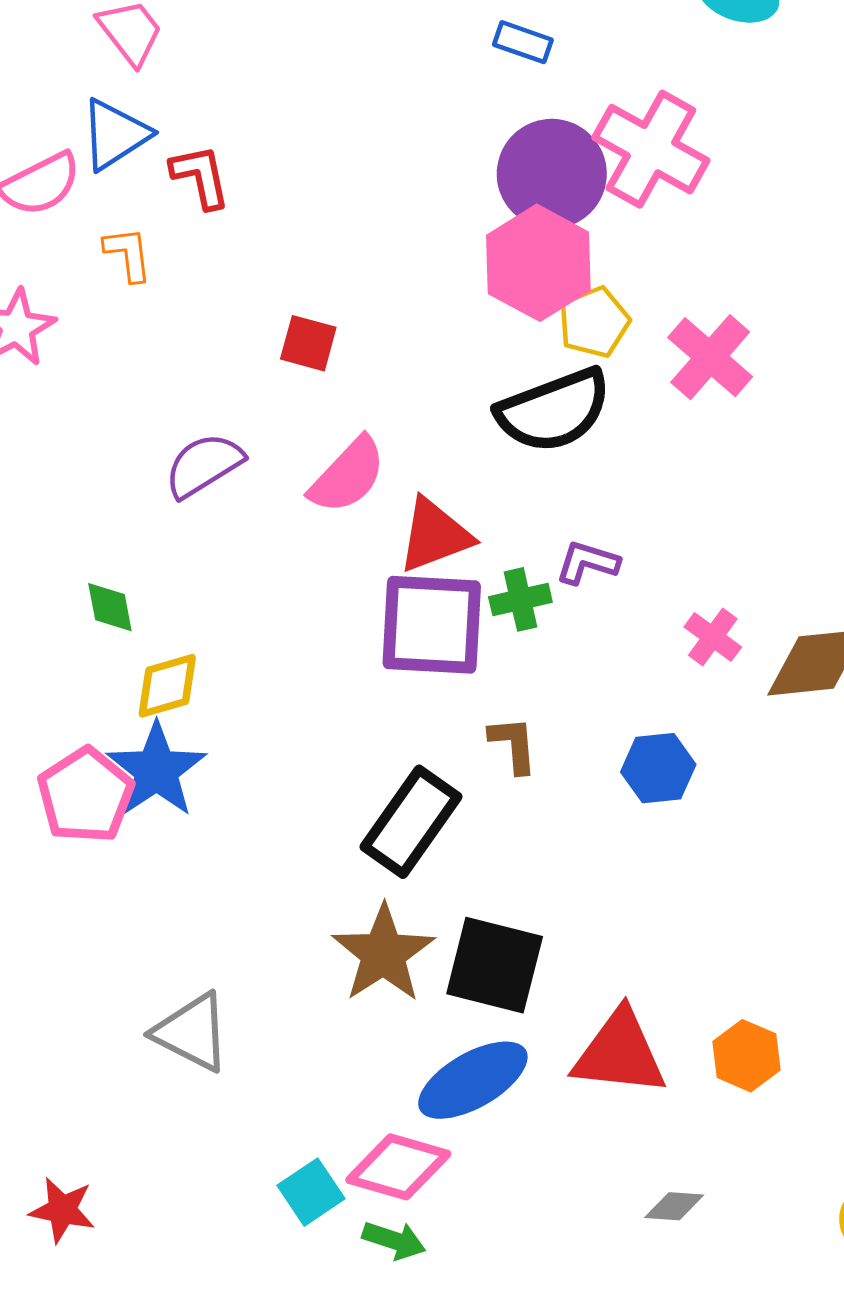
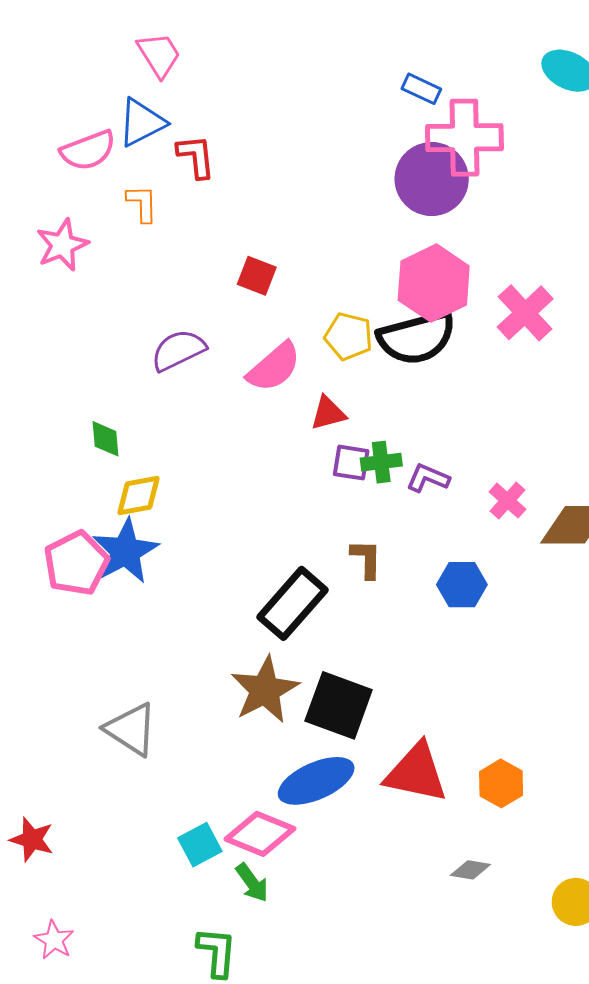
pink cross: (651, 149) -> (464, 138), moved, turned -36
pink hexagon: (538, 263) -> (434, 283), moved
yellow pentagon: (594, 322) -> (349, 336), moved, turned 30
red triangle: (435, 535) -> (328, 413), size x0.7
purple L-shape: (587, 563) -> (428, 478), moved
purple square: (432, 625) -> (351, 463), moved, size x0.5
gray diamond: (674, 1206) -> (470, 870), moved
green arrow: (394, 1240) -> (252, 883), turned 30

